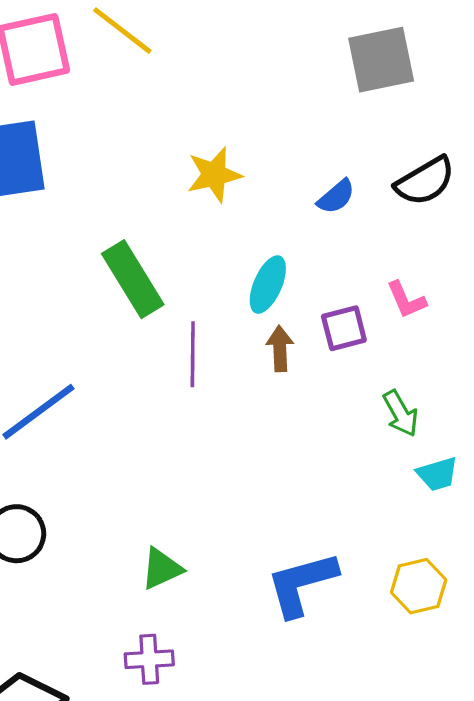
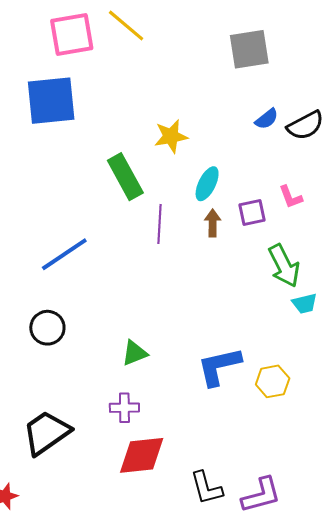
gray square: (381, 60) -> (249, 49), moved
yellow star: (214, 175) -> (171, 136), moved
blue semicircle: (336, 197) -> (267, 119), moved
green arrow: (401, 413) -> (284, 266), size x1.5
yellow hexagon: (419, 586) -> (273, 381), moved

